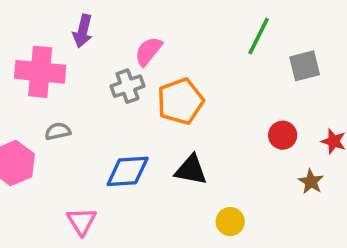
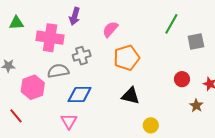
gray cross: (127, 86) -> (82, 56), moved
gray semicircle: (58, 131) -> (58, 71), size x1.5
blue diamond: (128, 171) -> (80, 94), moved

